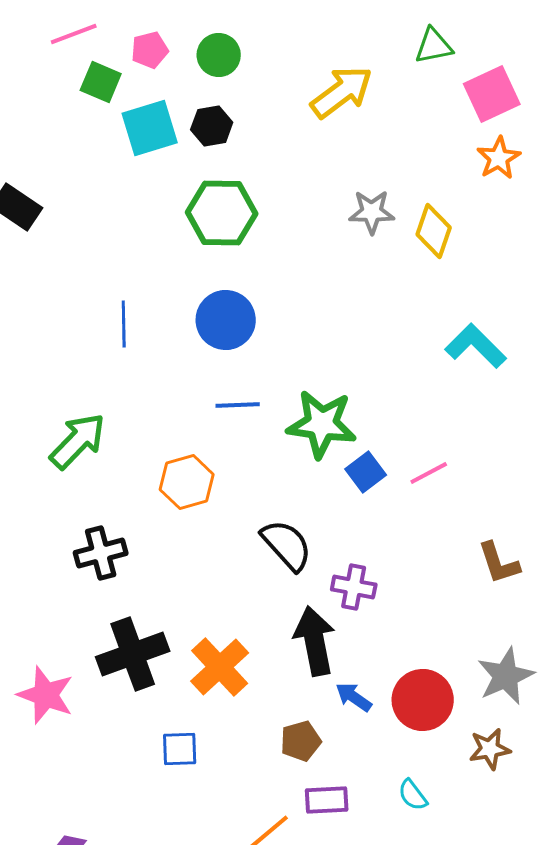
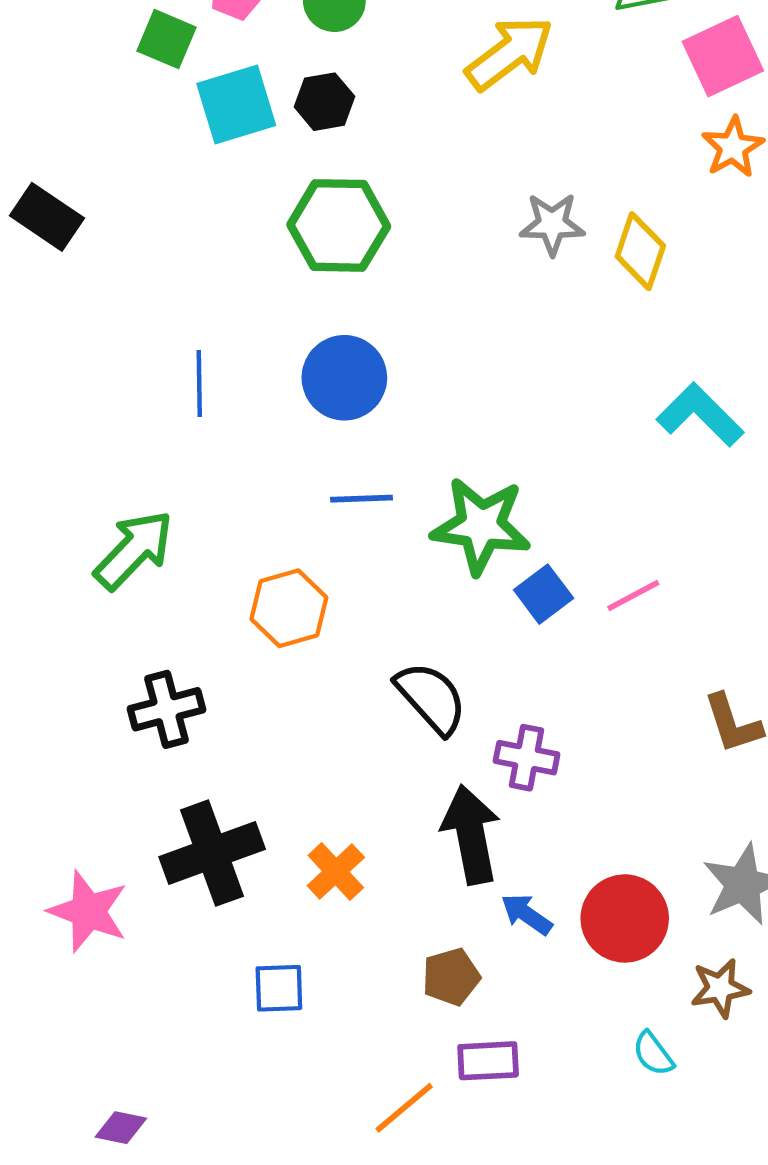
orange cross: (220, 667) -> (336, 872), size x0.7
cyan semicircle: (413, 795) -> (653, 1054), moved

